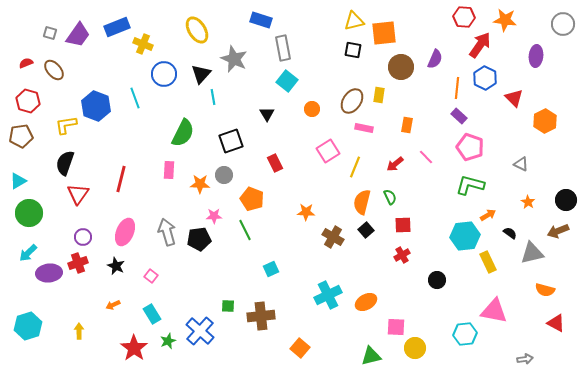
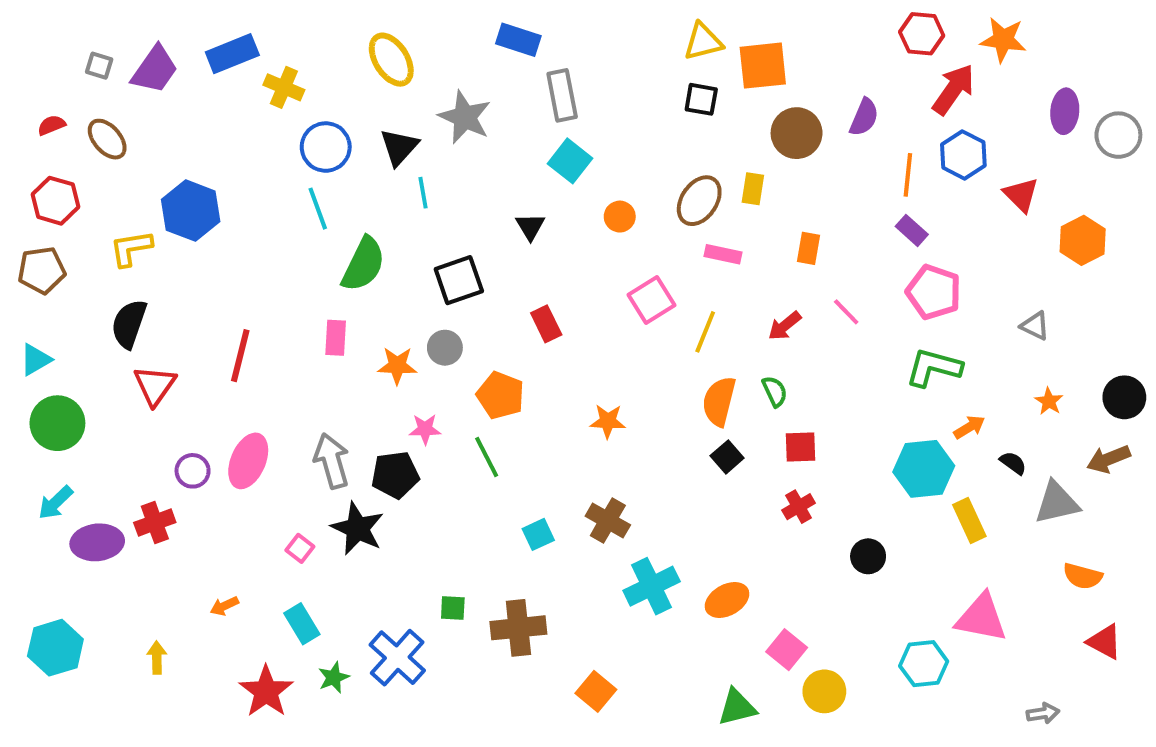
gray circle: (563, 24) -> (1118, 135), moved
cyan line: (135, 98) -> (318, 209), moved
purple circle: (83, 237) -> (193, 471), moved
brown cross: (333, 237) -> (608, 521), moved
black star: (116, 266) -> (357, 528), moved, size x1.5
pink square: (396, 327) -> (787, 650), turned 36

